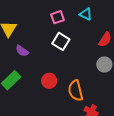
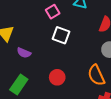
orange semicircle: (76, 91) -> (96, 75), moved

